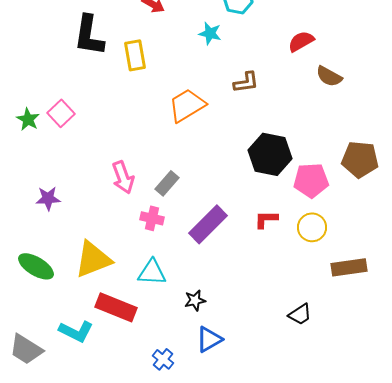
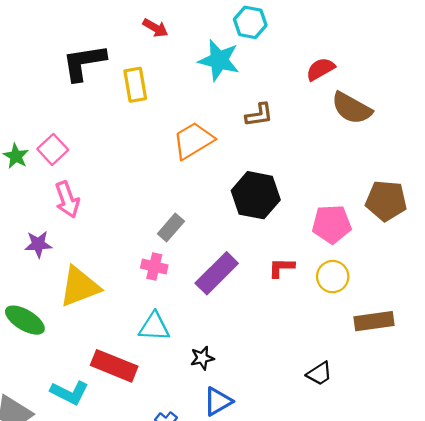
cyan star: (210, 33) -> (219, 60), size x1.6
black L-shape: (89, 35) -> (84, 62), turned 72
brown semicircle: (329, 76) -> (352, 108), size x1.4
black hexagon: (270, 154) -> (256, 195), moved
pink arrow: (123, 177) -> (67, 200), moved
yellow triangle: (93, 259) -> (80, 287), moved

